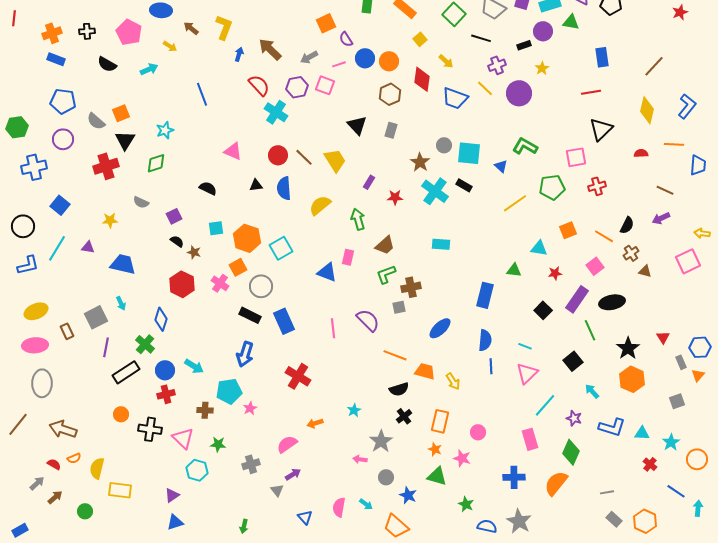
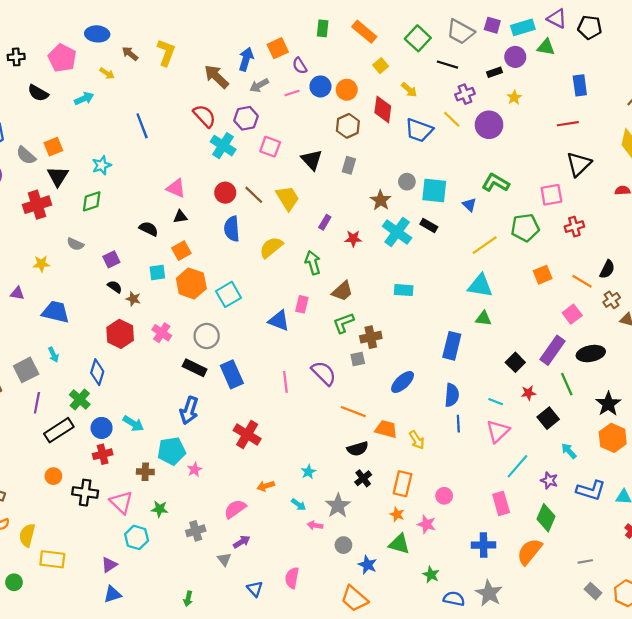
blue arrow: (239, 54) -> (246, 59), moved, size x1.5
pink square: (325, 85) -> (270, 147), moved
black triangle: (256, 185) -> (180, 217), moved
cyan triangle: (539, 248) -> (480, 286), moved, size x1.4
orange square: (238, 267) -> (181, 251), moved
red star: (555, 273) -> (528, 393), moved
cyan arrow: (366, 504) -> (299, 505), moved

